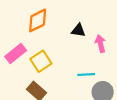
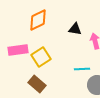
pink rectangle: (16, 54) -> (18, 50), turned 30

